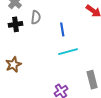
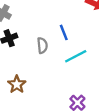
gray semicircle: (36, 17) -> (42, 45), moved

